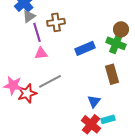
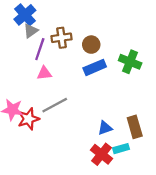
brown circle: (121, 29) -> (91, 45), moved
purple line: (37, 32) -> (40, 49), turned 36
brown rectangle: (112, 74) -> (135, 127), moved
blue triangle: (94, 101) -> (105, 128), turned 32

